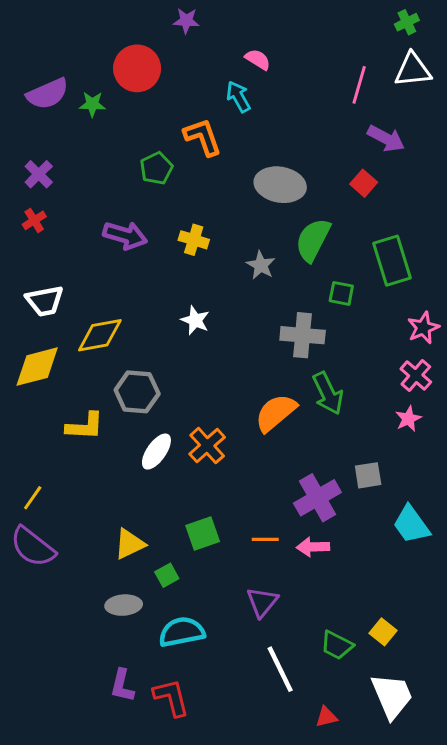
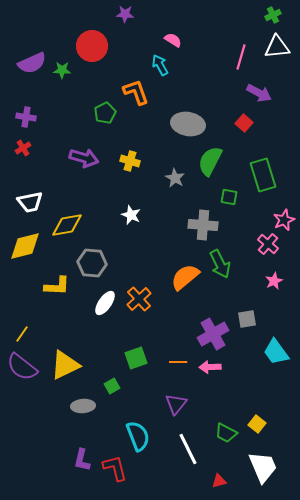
purple cross: (39, 174) -> (26, 117), turned -36
pink cross: (416, 375) -> (268, 244), moved
yellow triangle: (130, 544) -> (65, 365), moved, size x1.4
cyan semicircle: (182, 632) -> (138, 436), moved, turned 80

